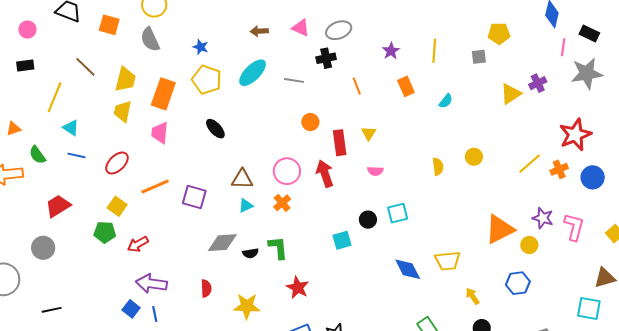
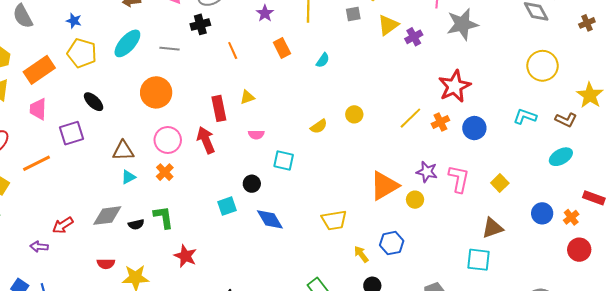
orange rectangle: (163, 94) -> (39, 70), turned 40
yellow triangle: (511, 94) -> (388, 25), moved
orange circle: (310, 122) -> (156, 92), moved, size x1.8
yellow triangle: (369, 133) -> (247, 97), turned 42
yellow semicircle: (438, 167) -> (319, 126), turned 66
purple square: (194, 197) -> (72, 133), moved, turned -30
cyan square: (398, 213) -> (284, 161), moved, turned 30
red arrow: (138, 244) -> (63, 225), moved
blue diamond: (408, 269) -> (270, 219), moved
blue hexagon: (518, 283) -> (392, 243), moved
purple arrow: (151, 284) -> (39, 247), moved, size x0.6
red semicircle: (206, 288) -> (106, 264), moved, turned 96

